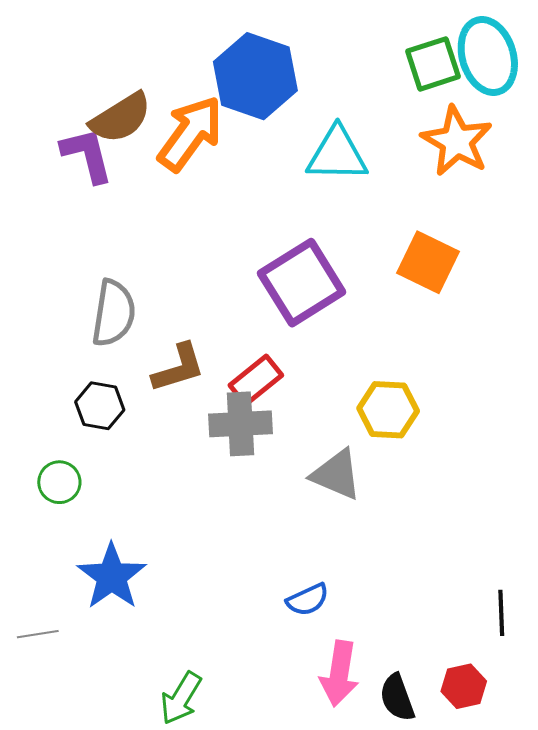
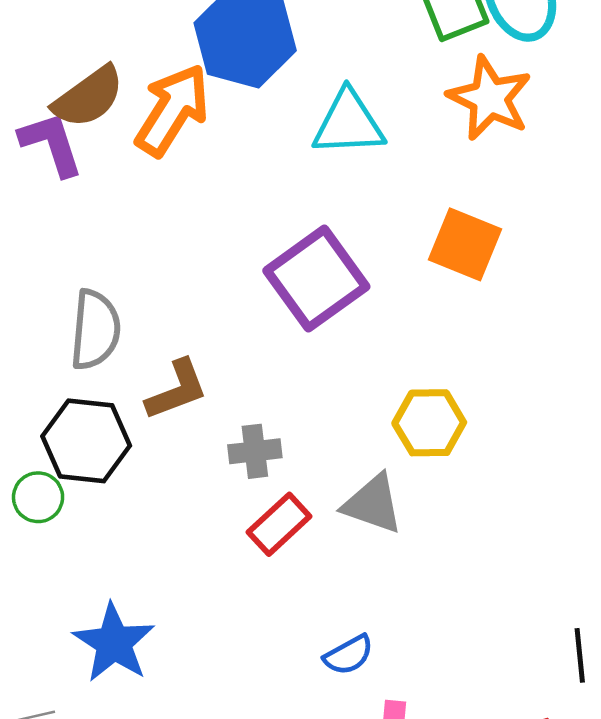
red rectangle: (256, 380) -> (279, 524), moved
black hexagon: (100, 406) -> (86, 441), size x1.5
gray cross: (240, 424) -> (255, 451), size x0.7
green circle: (59, 482) -> (38, 497), moved

